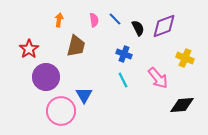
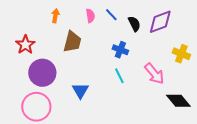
black diamond: (182, 105) -> (178, 101), turned 55
pink circle: (61, 111) -> (36, 107), moved

